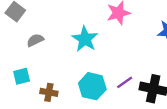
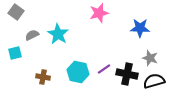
cyan star: (85, 39) -> (58, 34), moved
cyan square: (22, 76) -> (15, 53), moved

